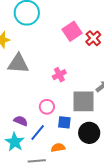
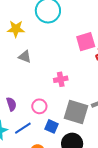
gray triangle: (18, 64) -> (25, 57), size x0.6
purple semicircle: (21, 121) -> (11, 104), moved, turned 32

